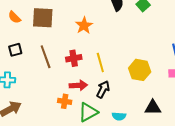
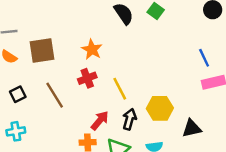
red cross: (74, 58) -> (87, 78), moved
yellow hexagon: (140, 70) -> (160, 108), moved
red arrow: (78, 85) -> (100, 121), turned -36

